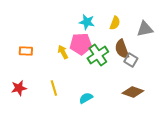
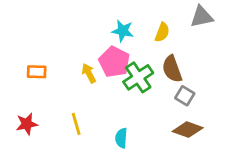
gray triangle: (145, 29) -> (202, 17), moved
pink pentagon: (81, 44) -> (114, 62), turned 30
gray square: (131, 60) -> (185, 96), moved
cyan semicircle: (86, 98) -> (121, 138), turned -56

